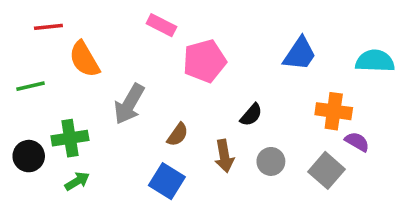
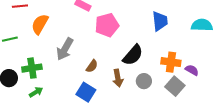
blue trapezoid: (300, 54) -> (160, 21), turned -40
orange semicircle: (84, 59) -> (40, 24), turned 60
orange cross: (334, 111) -> (171, 62), moved
black semicircle: (251, 115) -> (133, 55), size x1.6

